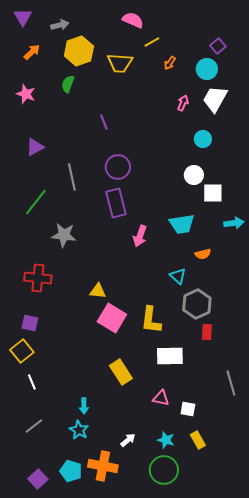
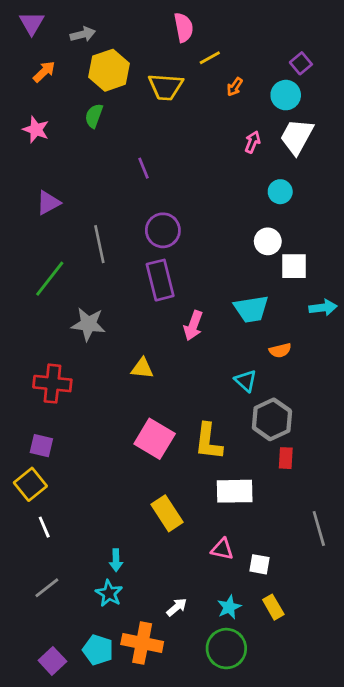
pink semicircle: (133, 20) -> (184, 27), turned 55
yellow triangle: (98, 291) -> (142, 368), moved
cyan star: (166, 440) -> (229, 607), turned 30

